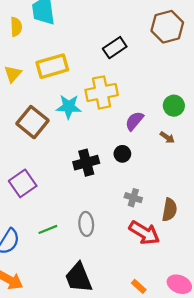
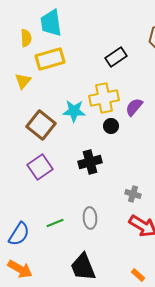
yellow rectangle: (52, 66) -> (50, 59), moved
purple semicircle: (134, 121) -> (134, 107), moved
black circle: (122, 154) -> (111, 126), moved
purple square: (23, 183) -> (40, 167), moved

